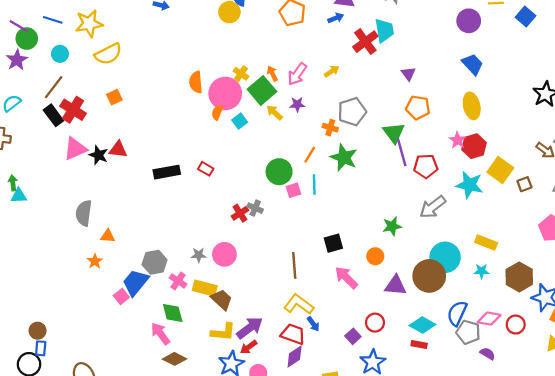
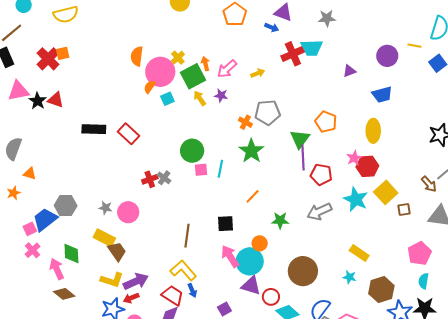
blue arrow: (336, 18) -> (272, 27), turned 32
cyan trapezoid: (384, 30) -> (312, 48), turned 85
blue trapezoid: (473, 64) -> (382, 95), turned 105
purple triangle: (408, 74) -> (349, 71), moved, turned 32
red cross: (73, 110) -> (48, 59), moved
orange line: (310, 155) -> (253, 196), moved
red rectangle: (206, 169) -> (128, 134), size x1.5
cyan circle: (445, 257) -> (250, 261), moved
pink cross: (178, 281) -> (33, 250), moved
purple triangle: (395, 285) -> (251, 286), moved
red circle: (375, 323) -> (271, 297), moved

